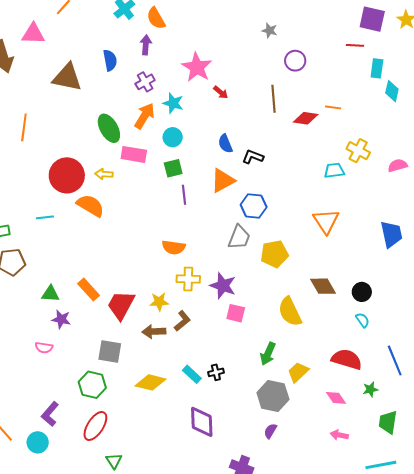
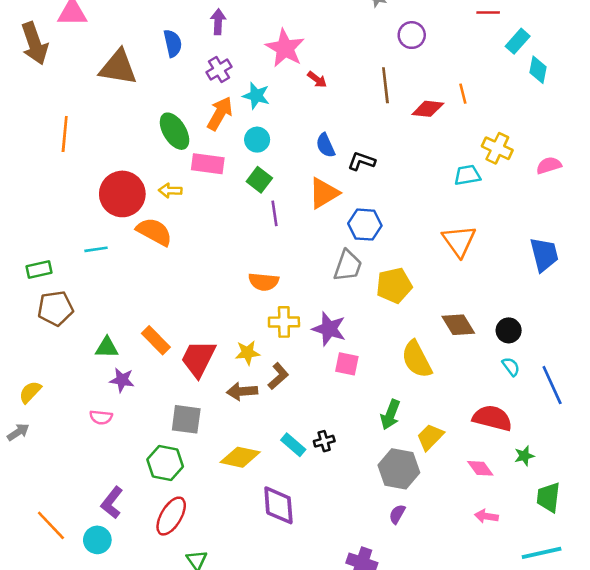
cyan rectangle: (377, 68) -> (518, 41), turned 36
orange line: (333, 107) -> (463, 94), turned 70
green square: (173, 168) -> (259, 180), turned -36
blue line: (395, 360) -> (552, 385), moved
purple diamond: (202, 422) -> (278, 505), moved

